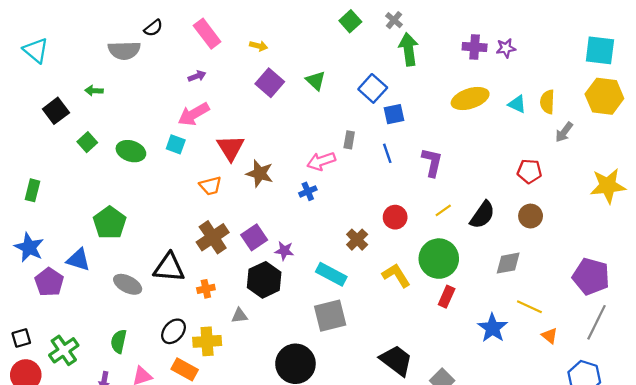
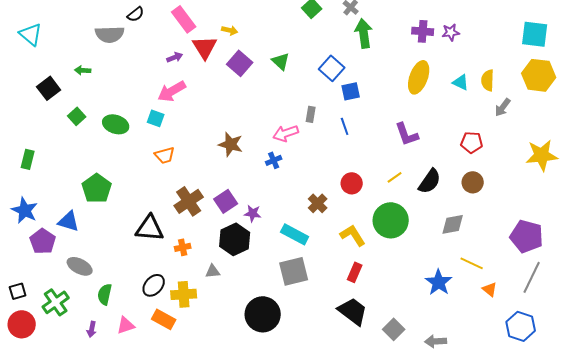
yellow ellipse: (470, 99) -> (419, 77), turned -52
red triangle: (231, 148) -> (205, 47), moved
purple L-shape: (432, 162) -> (407, 134), moved, turned 148
orange trapezoid: (210, 186) -> (165, 155), moved
gray ellipse: (128, 284) -> (80, 266), moved
red rectangle: (447, 297) -> (355, 272), moved

